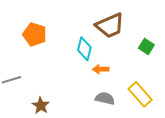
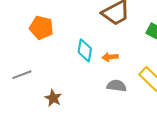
cyan diamond: (84, 49) -> (85, 50), moved

